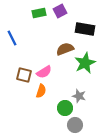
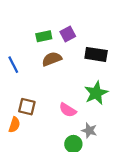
brown semicircle: (65, 49) -> (52, 59), moved
pink semicircle: (44, 72) -> (68, 110), moved, turned 63
orange semicircle: (41, 91) -> (14, 125), moved

